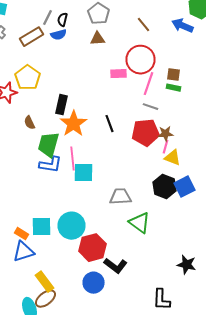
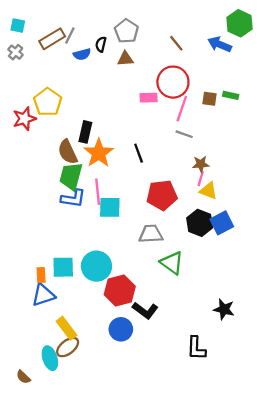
black semicircle: (62, 20) -> (101, 44), moved
brown rectangle: (32, 37) -> (52, 39), moved
green rectangle: (174, 88) -> (231, 95), moved
brown semicircle: (30, 123) -> (68, 152), moved, size x1.6
red pentagon: (146, 133) -> (162, 195), moved
orange rectangle: (22, 234) -> (41, 275), turned 56

